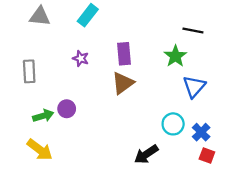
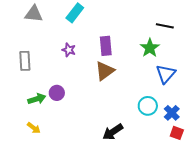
yellow arrow: (40, 150) -> (34, 128), size x0.6
black arrow: (146, 154) -> (113, 132), moved

